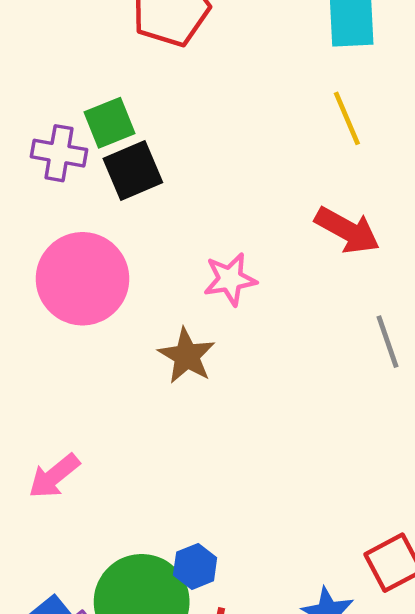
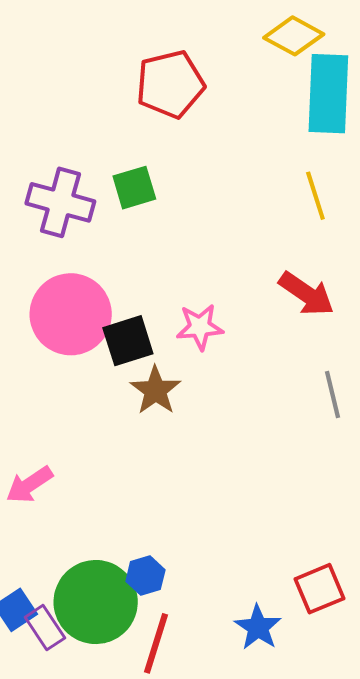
green square: (110, 123) -> (134, 188), moved
purple cross: (59, 153) -> (60, 202), size x1.4
black square: (133, 171) -> (128, 341), moved

